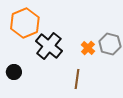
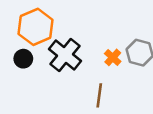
black circle: (14, 72) -> (23, 59), moved

